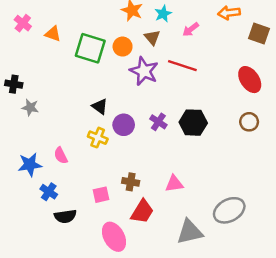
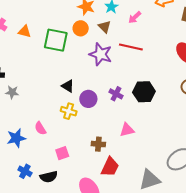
orange circle: (123, 47) -> (81, 28), moved
pink triangle: (174, 184) -> (127, 130), moved
blue cross: (49, 192) -> (25, 171), moved
pink square: (101, 195) -> (62, 153), moved

